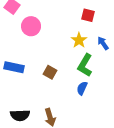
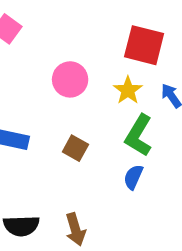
red square: (88, 15) -> (144, 45), size x1.6
pink circle: (31, 26) -> (70, 79), moved

